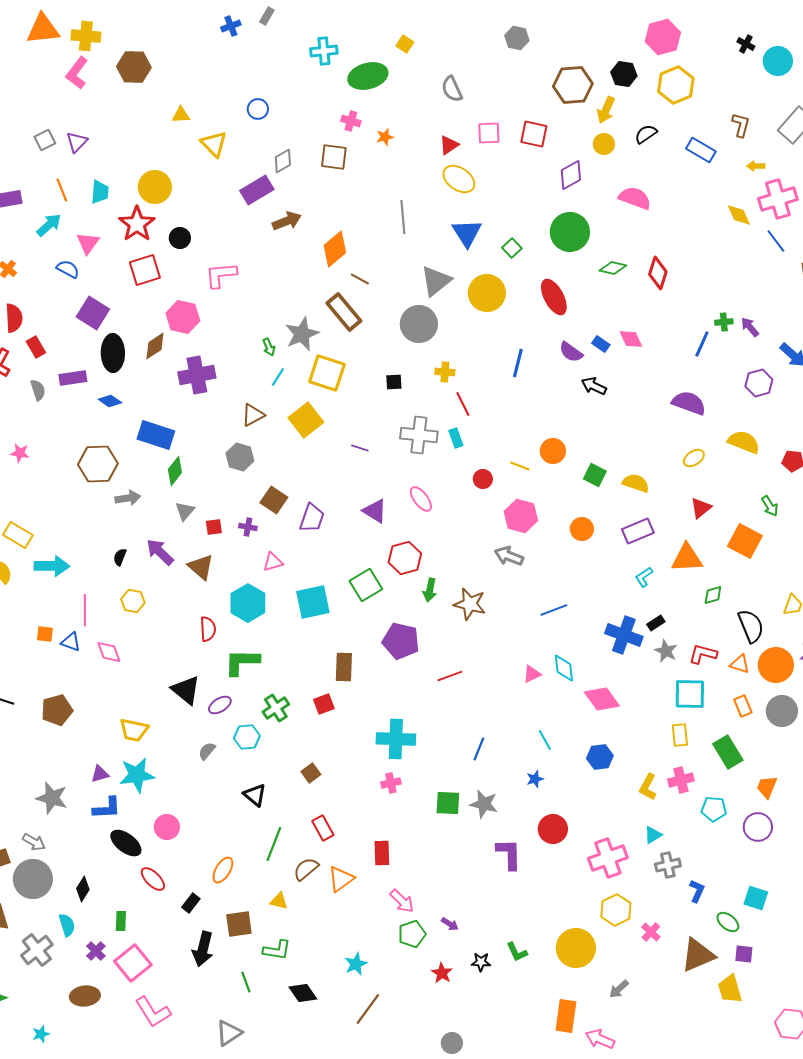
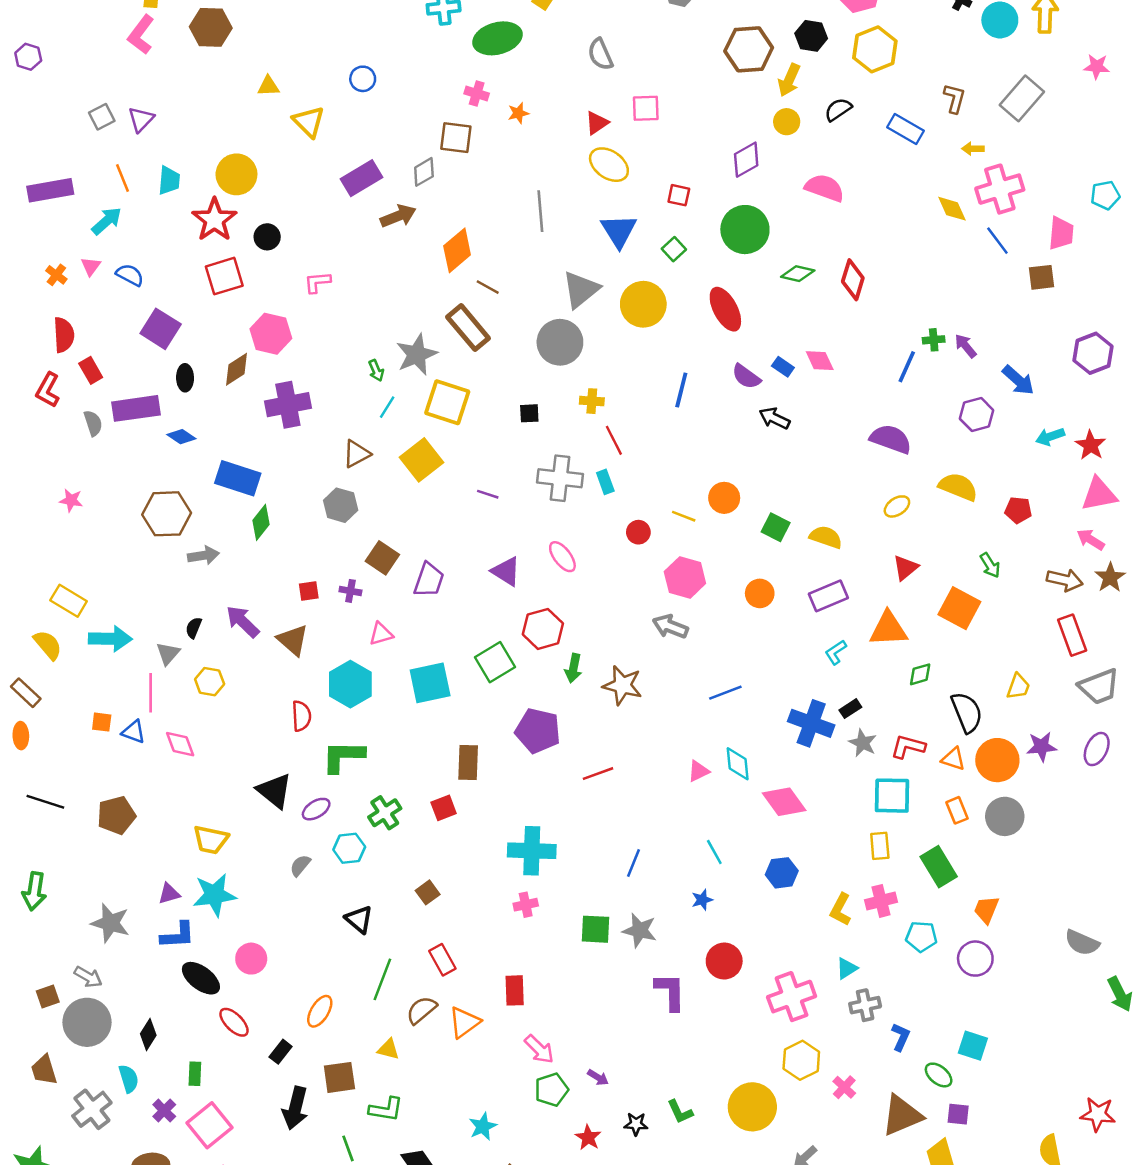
red square: (534, 134) -> (679, 195), moved, size x0.7
gray diamond: (283, 161) -> (424, 172), moved
pink triangle: (88, 243) -> (91, 266), moved, size x0.7
pink L-shape: (221, 275) -> (317, 282), size x0.7
black ellipse: (113, 353) -> (185, 378), size x0.6
purple rectangle: (73, 378) -> (136, 408), size x1.4
gray triangle: (185, 511) -> (168, 653), moved

